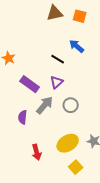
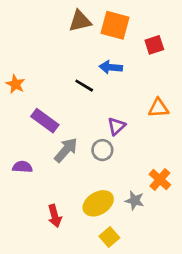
orange square: (80, 16) -> (115, 25), size x1.5
blue arrow: (77, 46) -> (111, 67), turned -35
purple triangle: (57, 82) -> (116, 126), moved
purple semicircle: (23, 117) -> (22, 167), moved, turned 88

